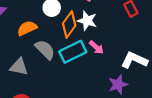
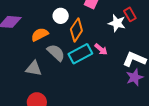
white star: (87, 21) -> (117, 23), moved
purple star: (118, 84) -> (135, 77), moved

